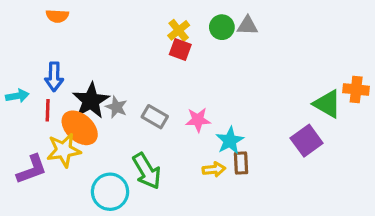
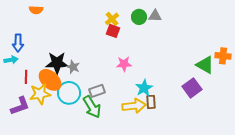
blue arrow: (54, 77) -> (18, 43), moved
black star: (91, 101) -> (57, 63), turned 30
red line: (48, 110) -> (26, 77), moved
gray rectangle: (155, 117) -> (97, 91), moved, turned -49
pink star: (198, 120) -> (124, 64), moved
yellow arrow: (214, 169) -> (134, 106), size x1.6
cyan circle: (110, 192) -> (69, 93), moved

